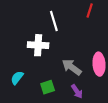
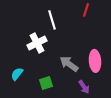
white cross: (38, 45) -> (37, 43), turned -30
purple arrow: (77, 91) -> (84, 87), moved

